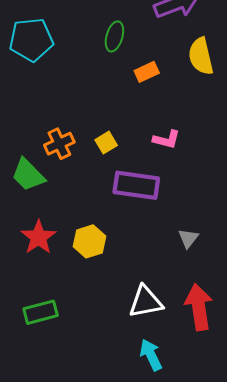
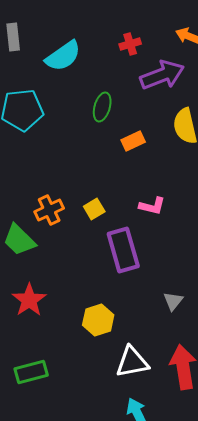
purple rectangle: (136, 185) -> (123, 250), turned 66
yellow hexagon: (89, 241) -> (98, 320), moved

